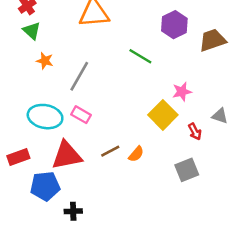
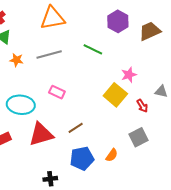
gray line: (79, 76) -> (49, 55), moved, turned 50
pink rectangle: (81, 115) -> (57, 92), moved
orange semicircle: (136, 154) -> (112, 155), moved
blue pentagon: (45, 186) -> (82, 158), moved

